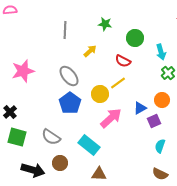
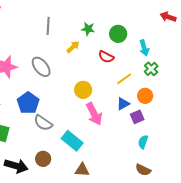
green star: (105, 24) -> (88, 29), moved
gray ellipse: (69, 76) -> (41, 67), moved
yellow line: (118, 83) -> (124, 79), moved
blue pentagon: (70, 103) -> (28, 103), moved
pink arrow: (111, 118) -> (94, 114), turned 105
gray semicircle: (51, 137) -> (43, 123), moved

